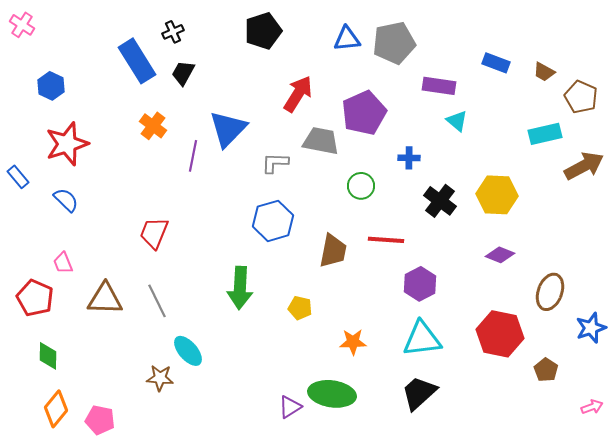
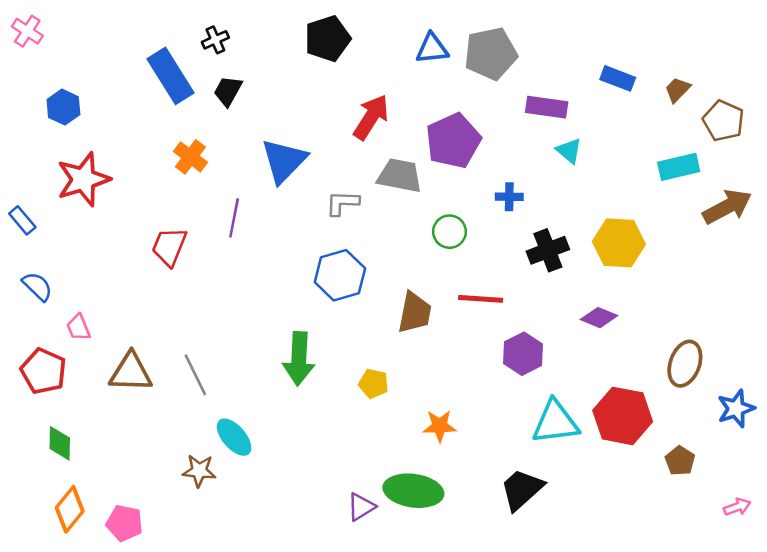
brown trapezoid: (544, 72) -> (677, 90), turned 105
purple line: (193, 156) -> (234, 218), moved
blue semicircle: (66, 200) -> (37, 286), moved
black cross: (440, 201) -> (548, 250), turned 32
red trapezoid: (154, 233) -> (169, 247), moved
purple diamond: (500, 255) -> (599, 318), moved
cyan triangle: (422, 339) -> (555, 422), moved

